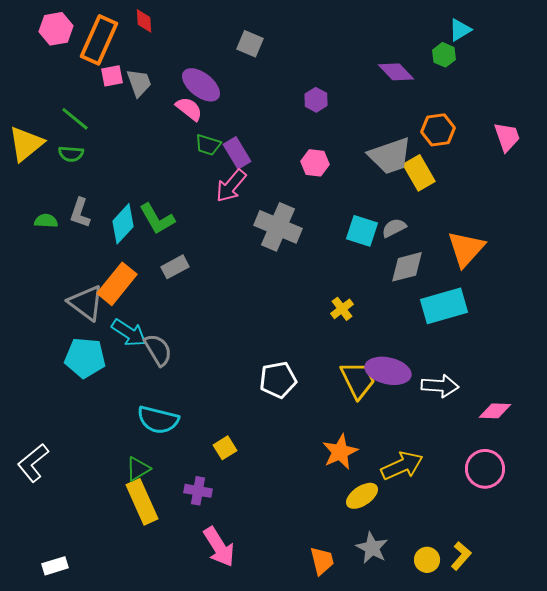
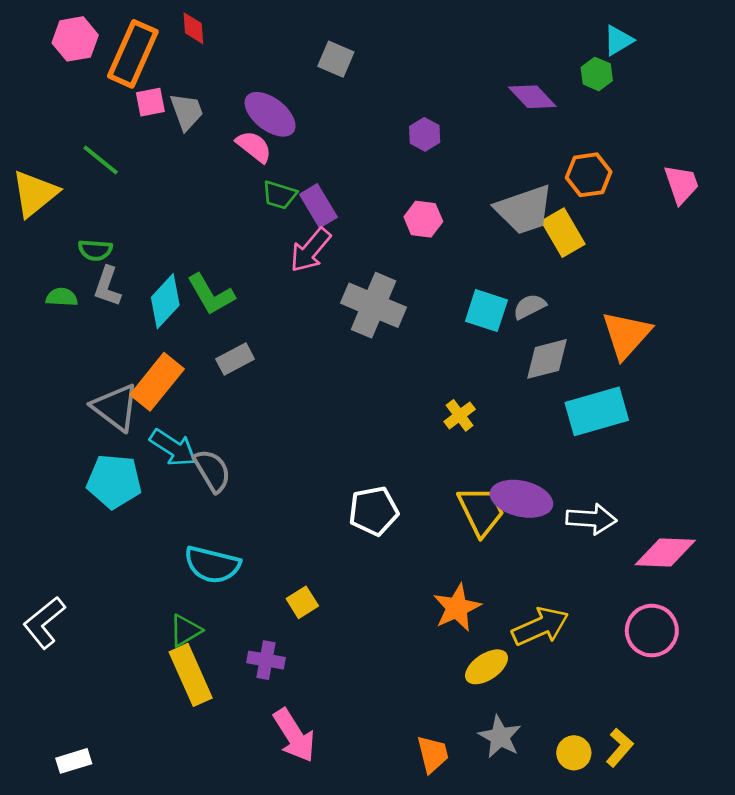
green semicircle: (71, 154) -> (95, 250), moved
pink diamond: (495, 411) -> (665, 553), size x1.4

